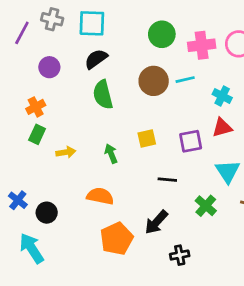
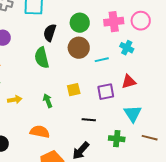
green circle: (162, 34) -> (80, 23), moved
black semicircle: (96, 59) -> (50, 33), moved, turned -36
cyan line: (185, 80) -> (102, 60), moved
cyan cross: (222, 96) -> (127, 48), moved
green cross: (206, 206) -> (117, 139), turned -35

